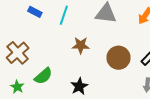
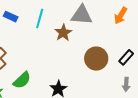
brown star: (81, 45) -> (63, 33), moved, turned -30

